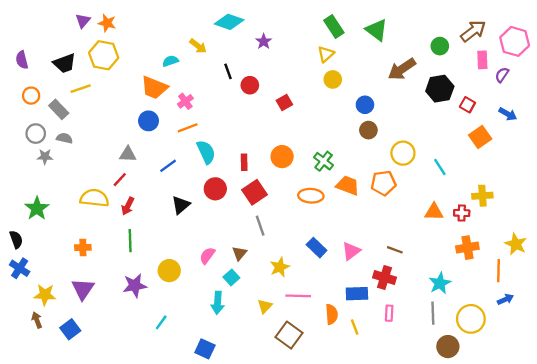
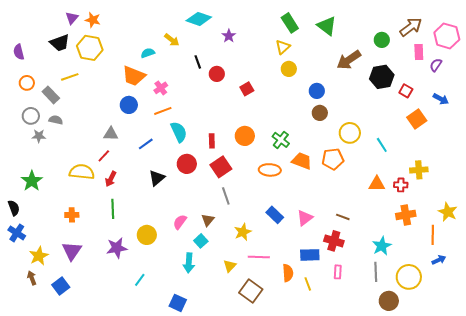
black trapezoid: (64, 63) -> (60, 43), moved
yellow star: (45, 295) -> (39, 256), turned -30

